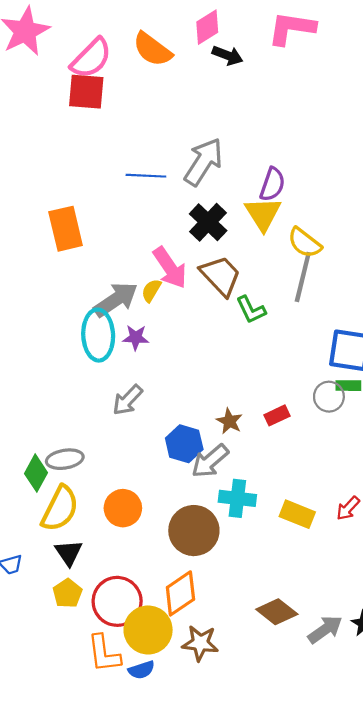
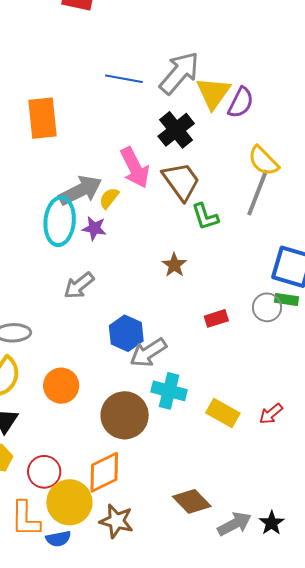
yellow triangle: (263, 214) -> (213, 93), moved
yellow semicircle: (151, 291) -> (109, 198), moved
brown star: (229, 421) -> (174, 265), moved
red circle: (117, 601) -> (44, 472), size x0.7

